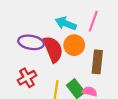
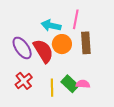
purple ellipse: (31, 42) -> (22, 48), turned 55
brown rectangle: (97, 62) -> (86, 43), moved

